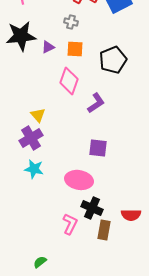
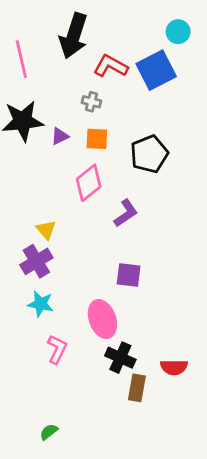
pink diamond: (69, 81) -> (89, 183), turned 32
pink ellipse: (79, 180) -> (102, 319), turned 60
pink L-shape: (70, 224) -> (57, 349), moved

